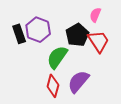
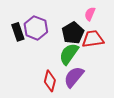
red trapezoid: (98, 41) -> (93, 39), turned -65
green semicircle: (57, 57) -> (69, 54), moved

